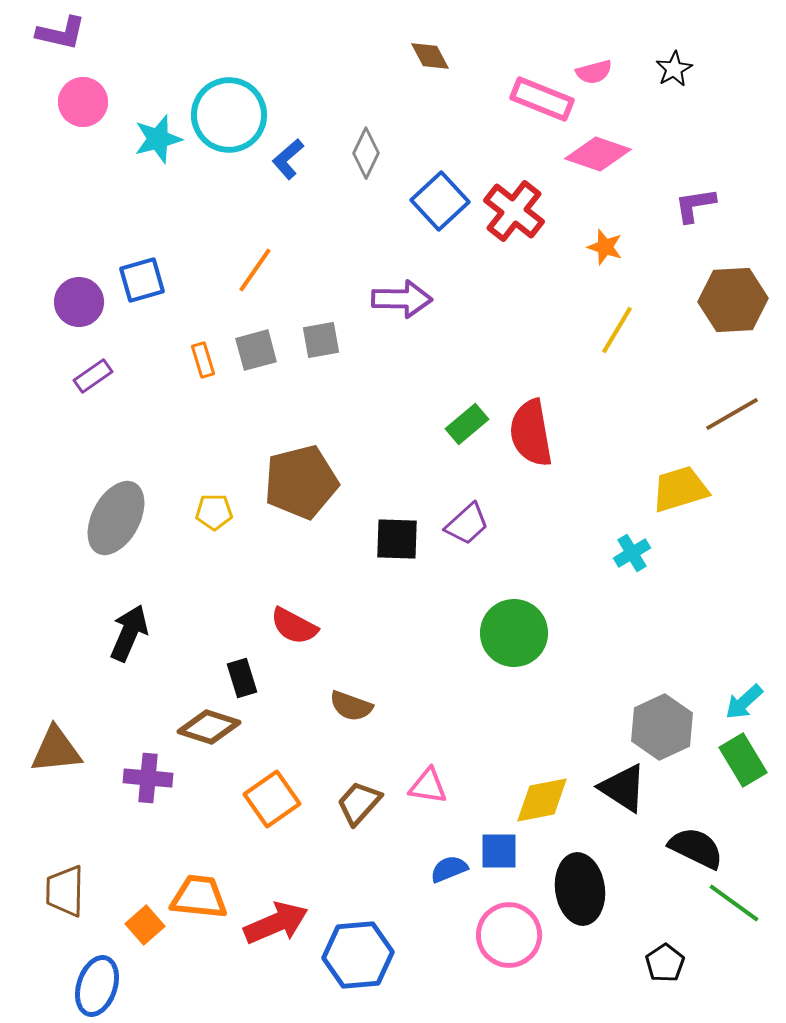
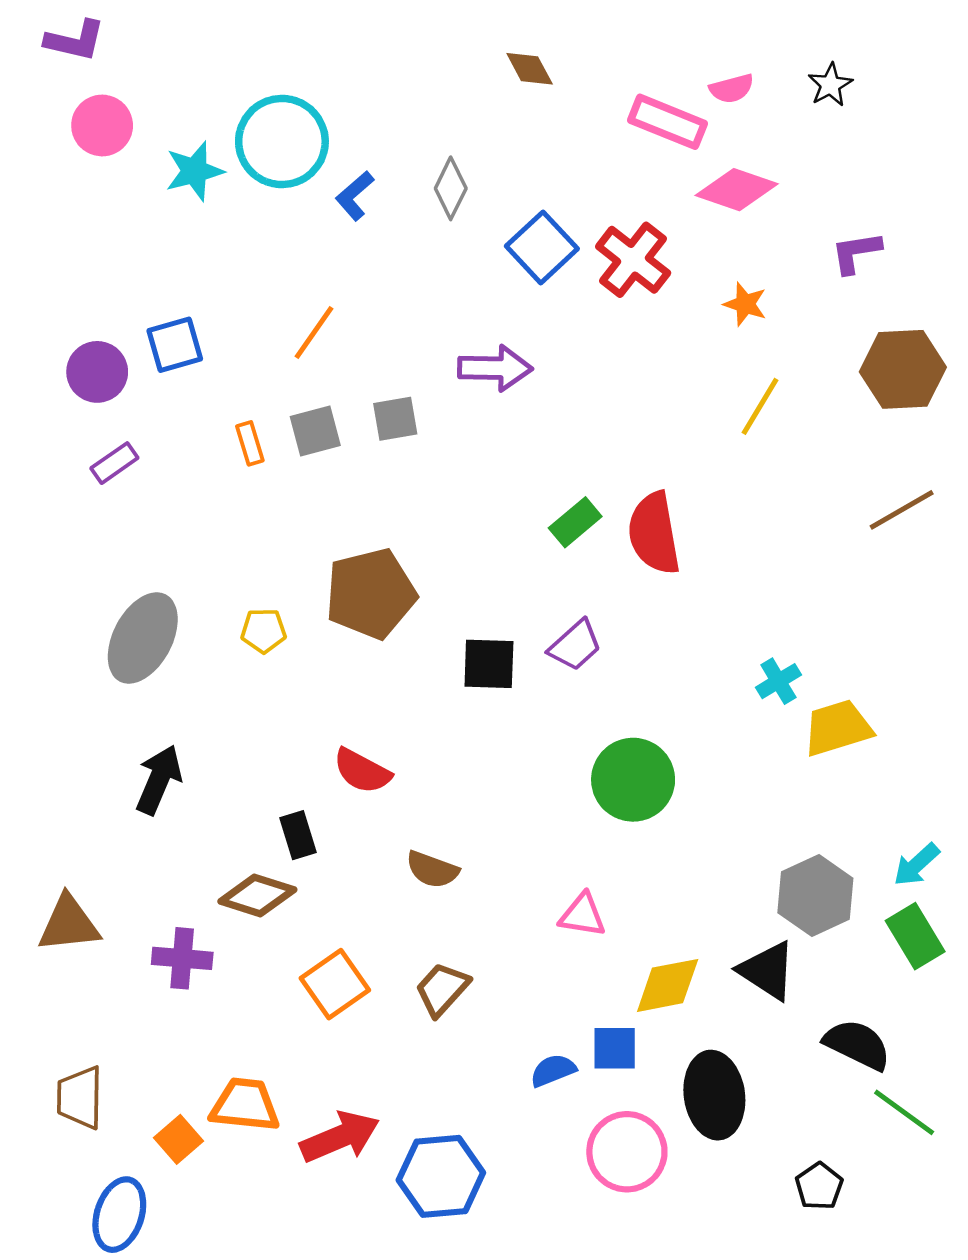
yellow trapezoid: (680, 489) -> (838, 728), moved
pink triangle: (428, 786) -> (583, 915), moved

